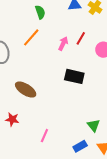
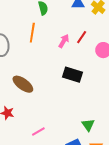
orange line: (31, 37) -> (32, 33), turned -36
pink line: (44, 136) -> (38, 131), turned 32

